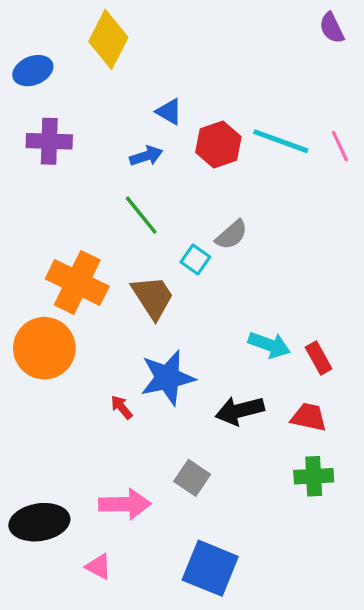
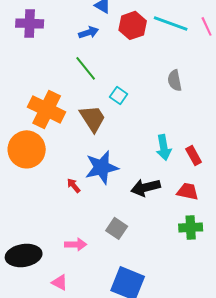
gray semicircle: (232, 235) -> (175, 80), moved, turned 120
cyan arrow: (269, 345) -> (164, 147), turned 60
pink arrow: (125, 504) -> (76, 244), size x0.7

